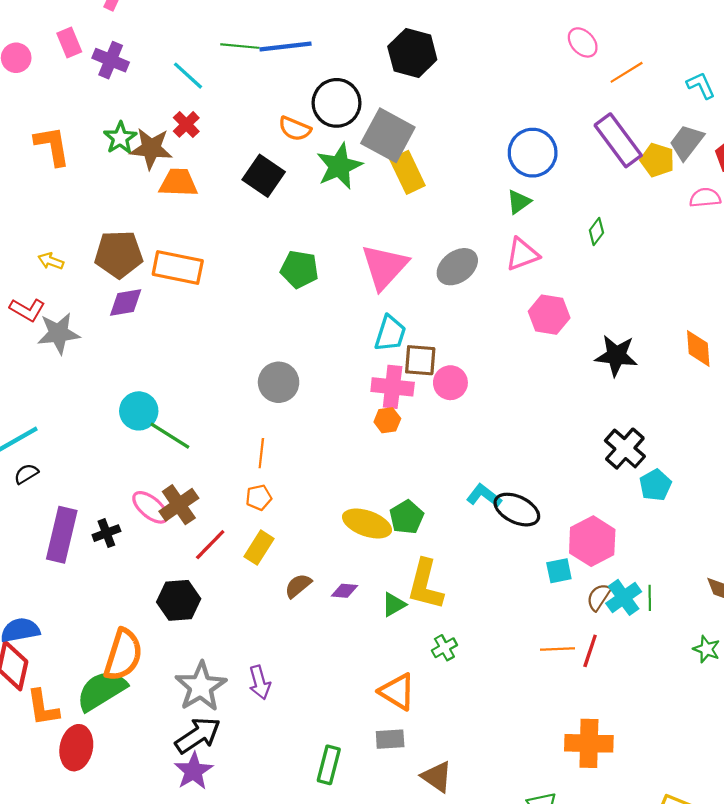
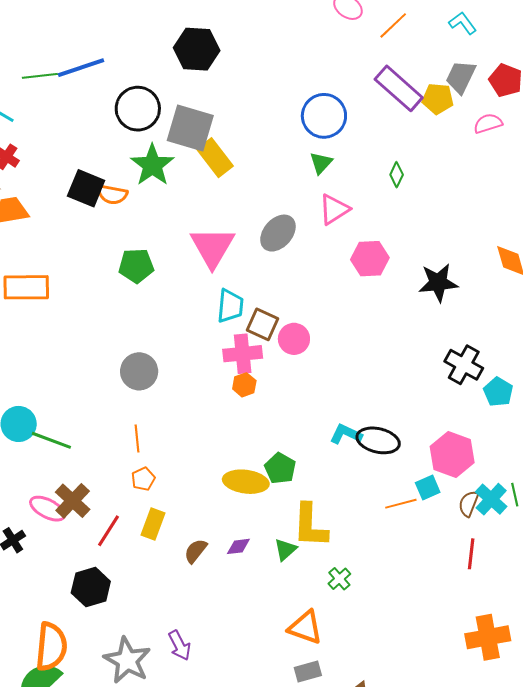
orange semicircle: (295, 129) -> (112, 194), moved
brown square: (420, 360) -> (262, 324), turned 32
orange line: (558, 649) -> (401, 504), moved

